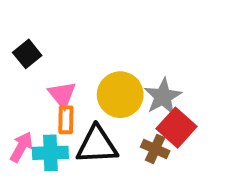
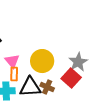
gray star: (163, 97) -> (78, 62), moved
brown cross: (155, 149) -> (47, 87), moved

